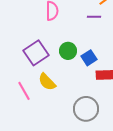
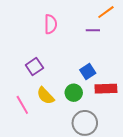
green circle: (68, 51) -> (74, 93), moved
purple square: (36, 53) -> (34, 66), size x0.7

